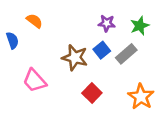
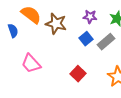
orange semicircle: (34, 21) -> (31, 15), size x1.5
brown star: (75, 58) -> (56, 24), moved

